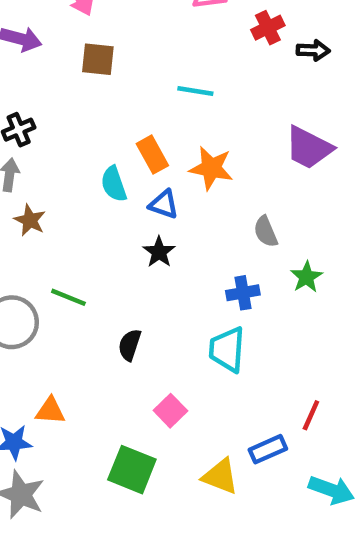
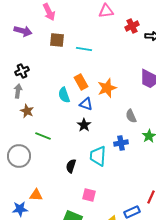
cyan line: (195, 91) -> (84, 49), moved
orange star: (211, 168) -> (107, 88), turned -30
green line: (68, 297) -> (43, 136), moved
cyan trapezoid: (227, 349) -> (98, 156), moved
pink square: (170, 411) -> (89, 195), turned -32

